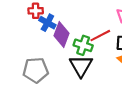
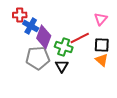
black triangle: (81, 66) -> (62, 66), size x0.6
gray pentagon: (36, 70) -> (38, 58), moved

